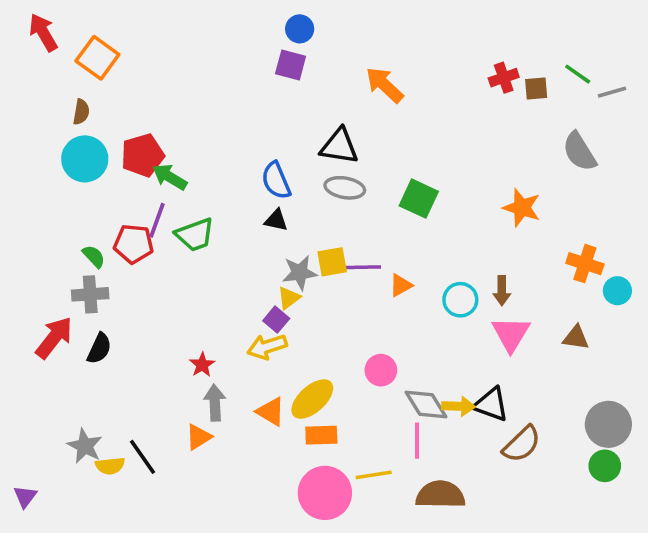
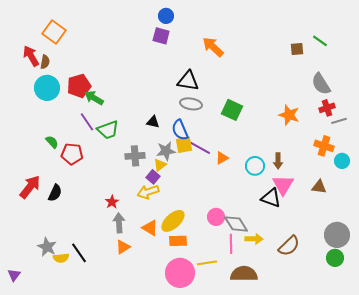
red arrow: (43, 32) -> (31, 56), moved
red cross: (504, 78) -> (327, 108), moved
gray line: (612, 92) -> (339, 121), moved
blue semicircle: (276, 181) -> (180, 130), moved
purple line: (157, 220) -> (87, 122), turned -54
red pentagon: (134, 244) -> (72, 154), moved
purple line: (361, 267) -> (200, 148), turned 30
gray cross: (90, 294) -> (135, 156), moved
pink circle: (381, 370) -> (216, 217), moved
black triangle: (491, 404) -> (271, 198), moved
yellow arrow: (459, 406) -> (254, 239), moved
orange triangle: (199, 437) -> (123, 247), moved

